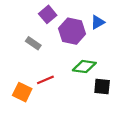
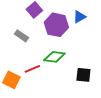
green diamond: (84, 67) -> (54, 57), moved

